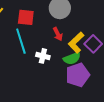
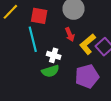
green semicircle: (72, 58) -> (50, 71), moved

